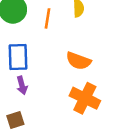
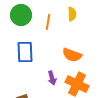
purple arrow: (22, 85) -> (52, 78), moved

